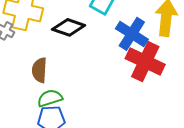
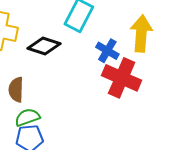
blue cross: (132, 34) -> (107, 51), size x0.7

